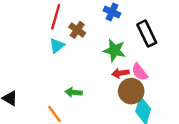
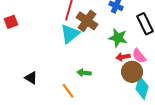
brown cross: (77, 30) -> (87, 21), size x1.5
cyan triangle: (57, 46) -> (70, 34), size x1.5

